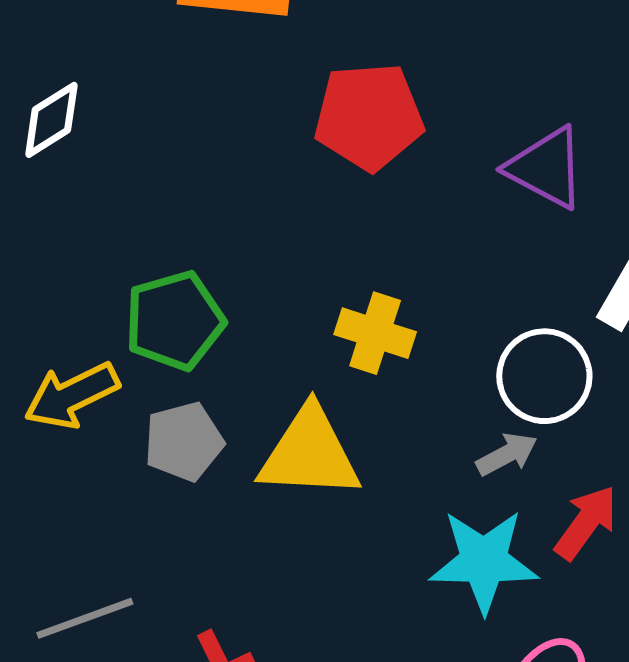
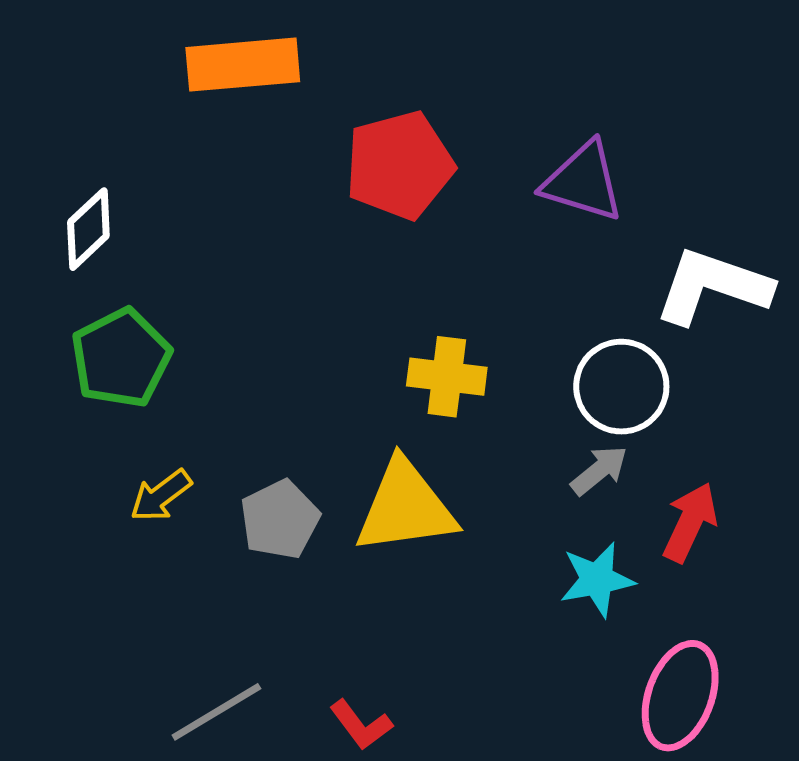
green pentagon: (175, 321) -> (121, 358), moved
yellow arrow: (72, 395) -> (161, 496), size x0.7
cyan star: (484, 561) -> (597, 580), size x0.7

